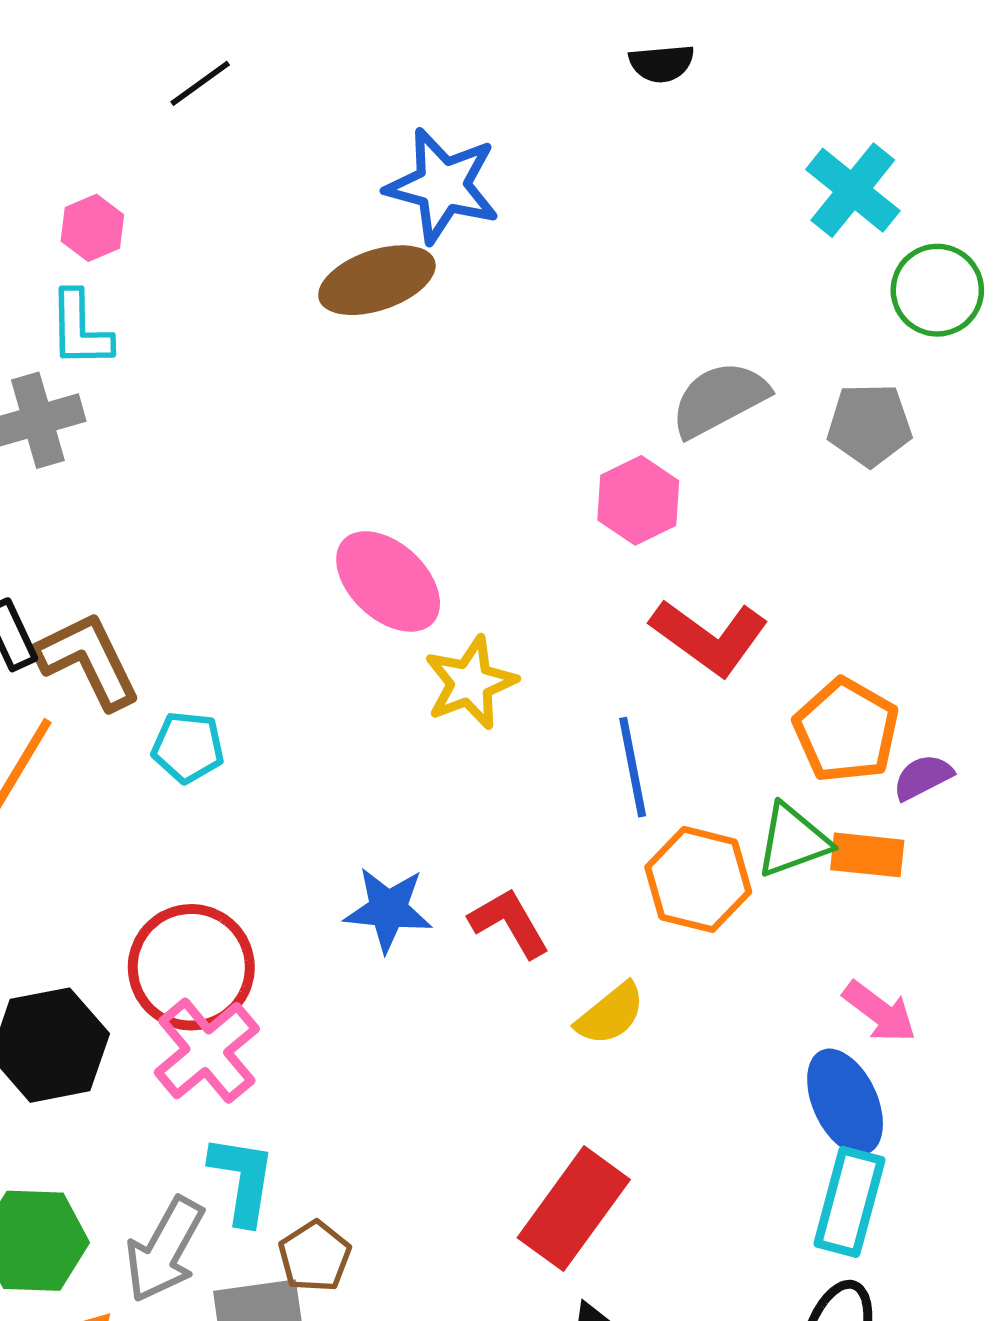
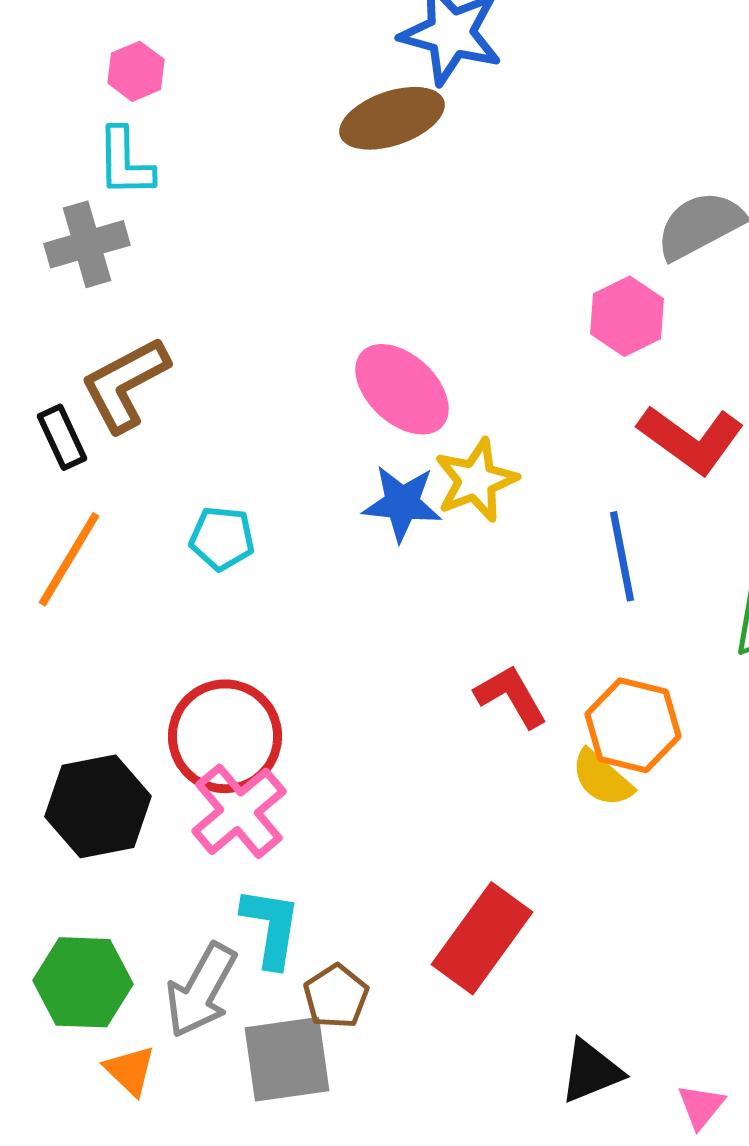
brown L-shape: (88, 660) -> (125, 384), moved, turned -92
orange hexagon: (698, 879) -> (633, 725), moved
blue star: (388, 909) -> (402, 503), moved
yellow semicircle: (610, 1014) -> (602, 778), turned 80
red rectangle: (574, 1209) -> (482, 938), moved

